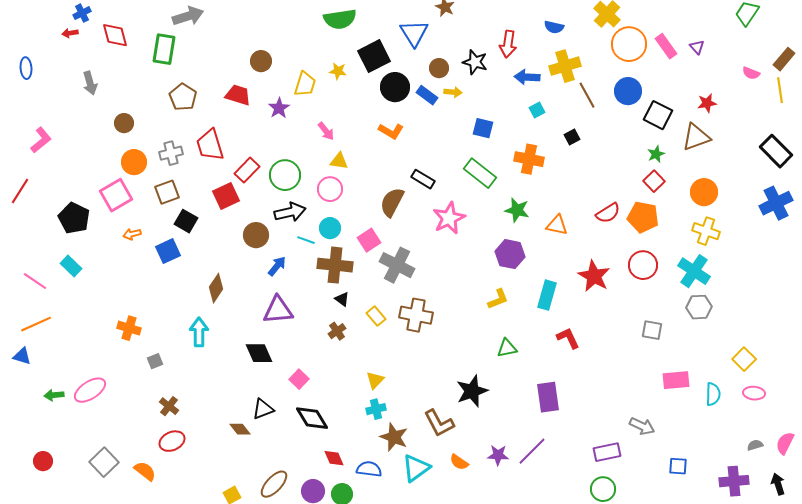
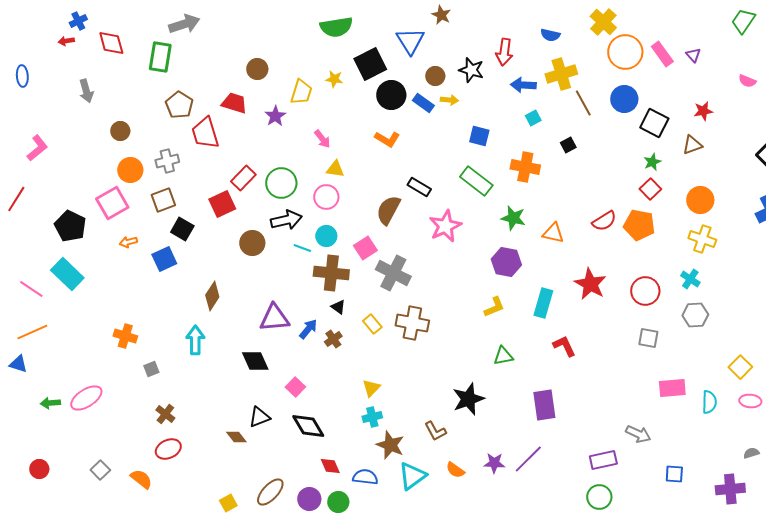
brown triangle: (696, 137) -> (692, 145), size x0.7
red trapezoid: (210, 145) -> (205, 133), moved
red circle: (643, 265) -> (645, 291), moved
cyan rectangle: (71, 266) -> (67, 274), size x1.5
blue arrow: (277, 266) -> (308, 329), moved
cyan cross: (694, 271) -> (690, 279), size x0.6
brown L-shape: (439, 423) -> (435, 431), size x0.7
gray square: (104, 462) -> (100, 470), size x0.7

